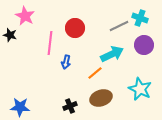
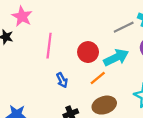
red circle: (75, 28) -> (88, 52), moved
blue arrow: (66, 62) -> (62, 80), moved, turned -40

